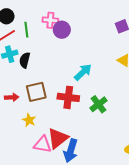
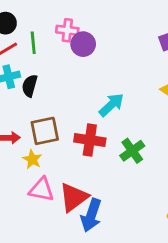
yellow star: (29, 120) -> (32, 159), moved
pink triangle: (43, 144) -> (41, 190), moved

